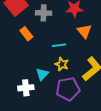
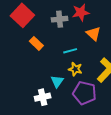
gray cross: (44, 13) -> (60, 19), moved
purple pentagon: (68, 89) -> (84, 93), turned 30

